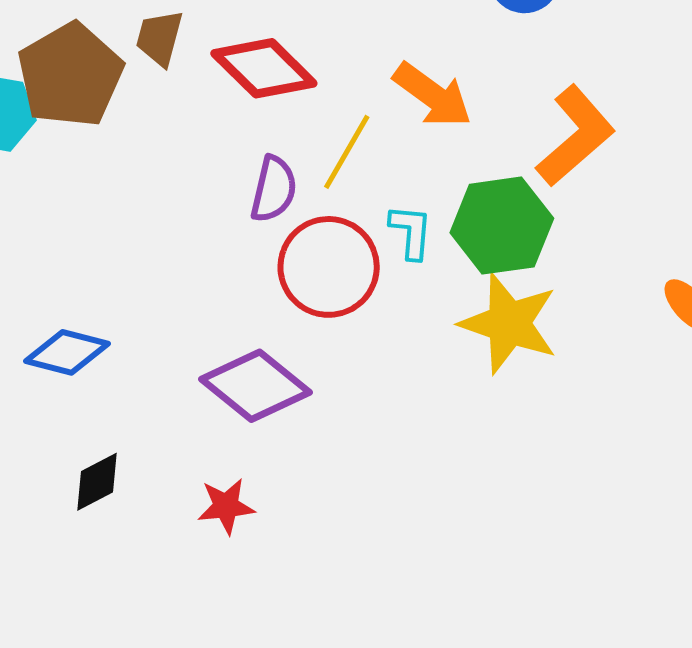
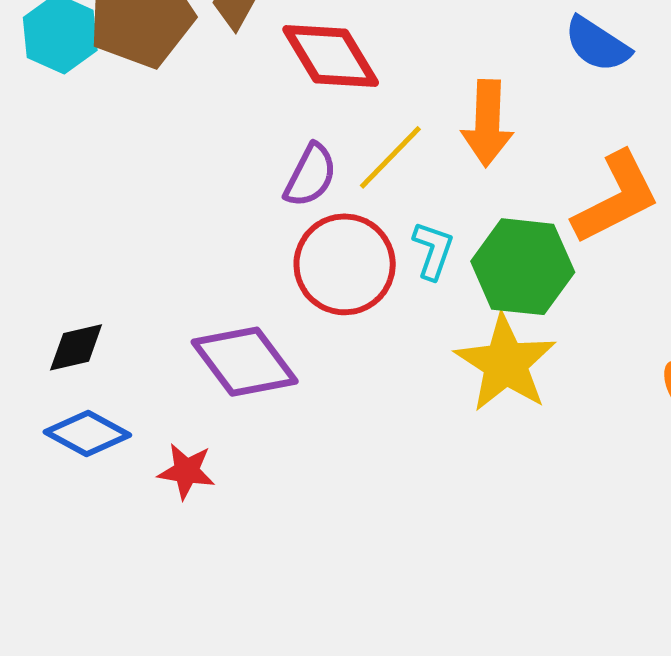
orange arrow: (432, 95) -> (487, 123), turned 42
blue diamond: (67, 352) -> (87, 433), moved
black diamond: (97, 482) -> (76, 347), moved

